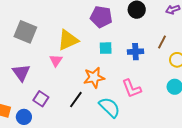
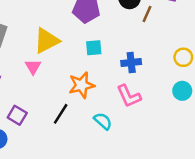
brown line: (162, 42) -> (147, 14), moved
blue cross: (135, 52) -> (131, 63), moved
cyan semicircle: (110, 107) -> (103, 121), size x0.7

